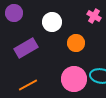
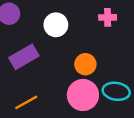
pink cross: (94, 16) -> (108, 17), turned -32
orange circle: (76, 43) -> (85, 64), moved

